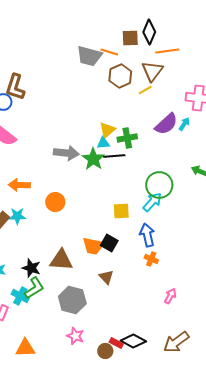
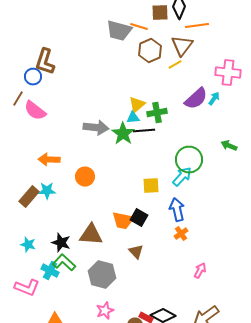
orange cross: (151, 259) -> (181, 234), turned 32
green L-shape: (34, 288) -> (64, 263), turned -105
pink star: (75, 336) -> (105, 311), turned 30

